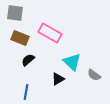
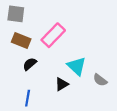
pink rectangle: (50, 33) -> (53, 35), turned -75

